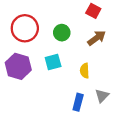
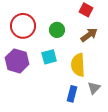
yellow semicircle: (85, 71) -> (78, 65), size x1.6

